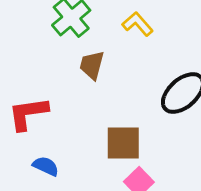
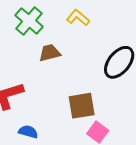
brown trapezoid: (92, 65) -> (50, 53), turned 70

